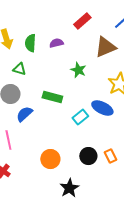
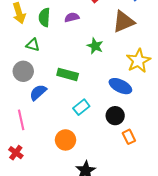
cyan rectangle: (80, 117) -> (81, 107), moved
black circle: (88, 156) -> (115, 116), moved

